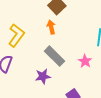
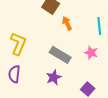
orange arrow: (51, 27) -> (67, 23), moved

